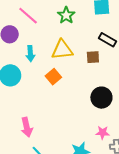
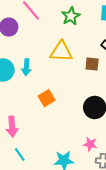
cyan arrow: (30, 54) -> (26, 67), moved
orange square: (53, 77) -> (47, 98), moved

